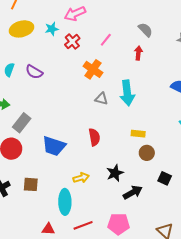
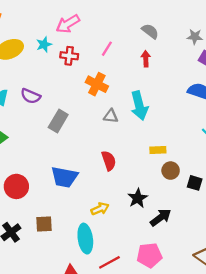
red cross: (72, 42) -> (69, 56), turned -35
gray rectangle: (22, 123) -> (58, 121), moved
black square: (165, 178) -> (195, 183), moved

